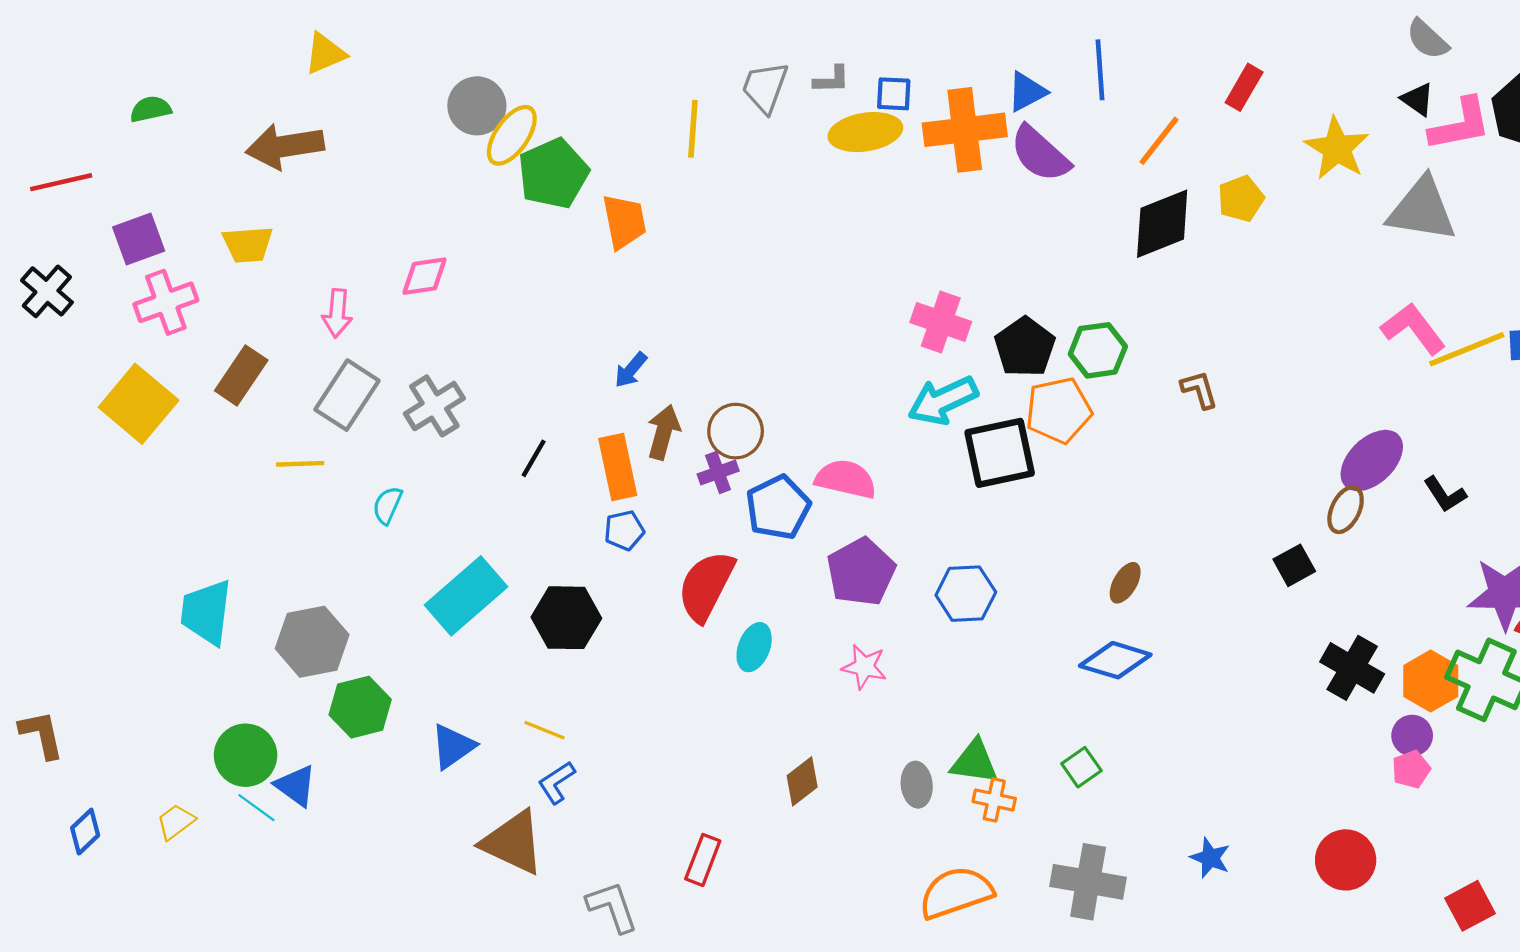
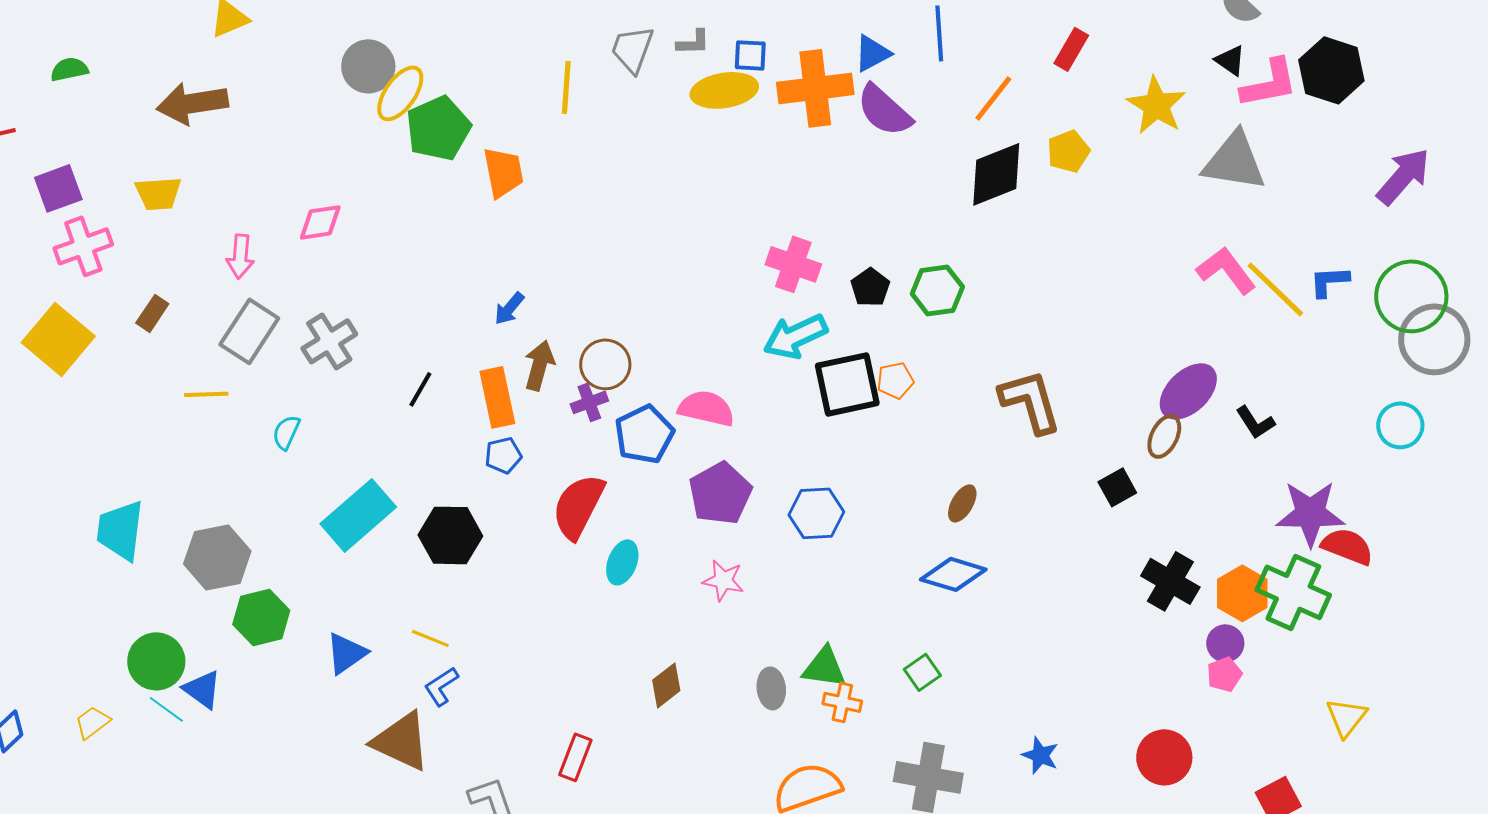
black pentagon: (1025, 347) -> (870, 287), size x0.7
yellow line: (1467, 349) -> (1275, 289), turned 66
brown rectangle: (241, 375) -> (152, 313), size x0.7
brown L-shape: (1199, 390) -> (1030, 401), moved, size x1.8
orange pentagon: (1059, 410) -> (895, 380), moved, size x0.6

